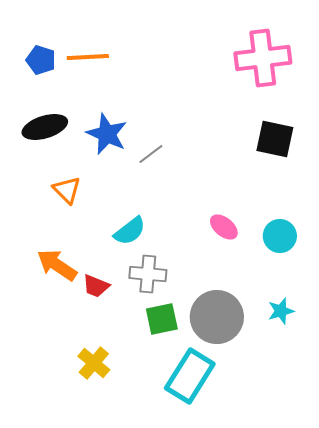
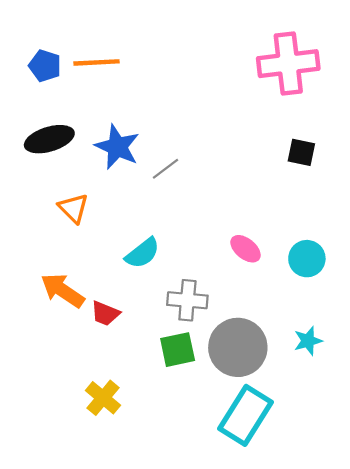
black square: (275, 139) -> (301, 152), size x0.7
gray cross: (148, 274) -> (187, 300), moved
cyan rectangle: (190, 376) -> (246, 415), moved

